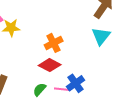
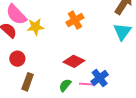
orange cross: (54, 43) -> (75, 20), moved

